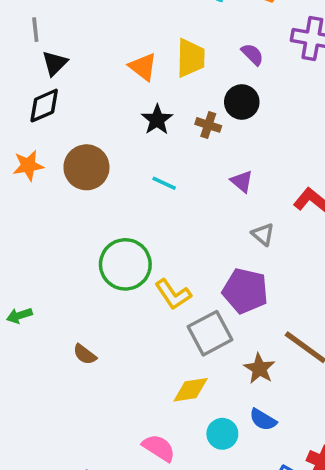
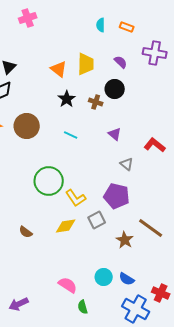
gray square: (210, 333) -> (97, 220), size x0.7
yellow diamond: (191, 390) -> (66, 226), moved
blue semicircle: (263, 420) -> (127, 279), moved

